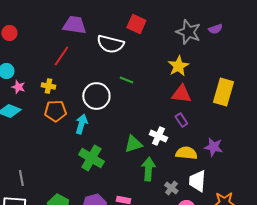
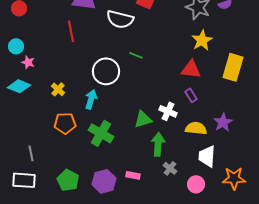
red line: (61, 56) -> (71, 31), turned -45
yellow star: (178, 66) -> (202, 40), moved
yellow cross: (48, 86) -> (58, 89), moved, turned 32
orange pentagon: (55, 111) -> (65, 123), moved
purple star: (213, 147) -> (223, 122), turned 30
gray cross: (171, 188) -> (170, 168), moved

